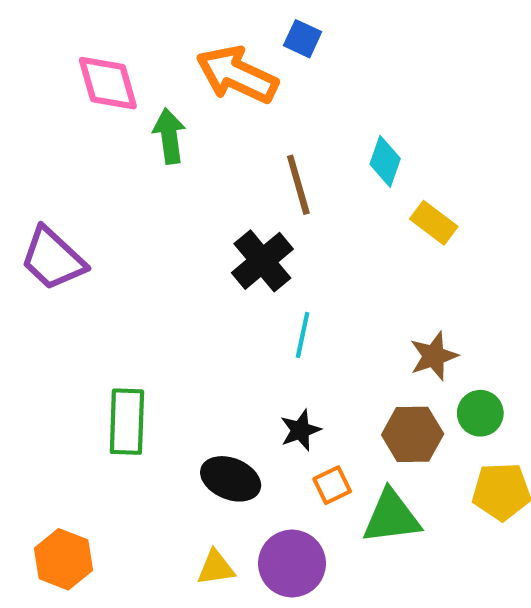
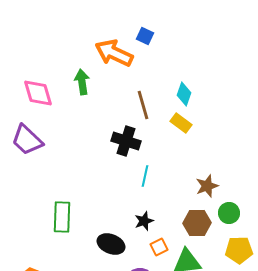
pink diamond: (108, 83) -> (38, 93), moved
yellow rectangle: (434, 223) -> (181, 123), moved
black cross: (262, 261) -> (126, 141), turned -32

